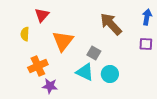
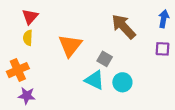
red triangle: (42, 15) -> (30, 17), moved
orange cross: (38, 66) -> (18, 70), moved
purple star: (50, 86) -> (27, 96), moved

